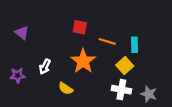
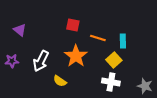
white arrow: (45, 67) -> (41, 61), size x1.5
purple star: (17, 75) -> (12, 61), moved
gray star: (149, 94) -> (145, 86), moved

